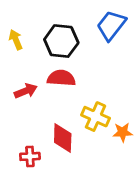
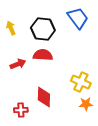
blue trapezoid: (111, 25) -> (78, 18), turned 105
yellow cross: (95, 117) -> (81, 82), moved
orange star: (123, 132) -> (86, 104), moved

